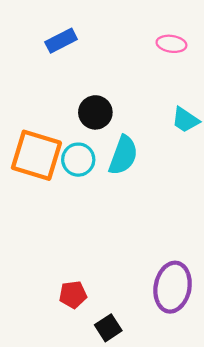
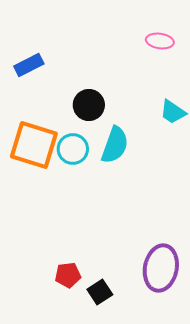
blue rectangle: (61, 41) -> (29, 65), moved
black square: (108, 328) -> (100, 292), moved

